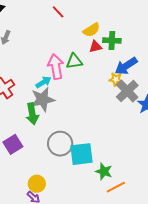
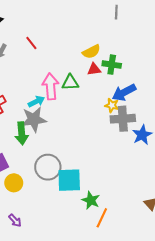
red line: (58, 12) -> (31, 43), moved
gray cross: (127, 91) -> (123, 119), turned 35
yellow circle: (37, 184) -> (14, 183), moved
orange line: (116, 187) -> (102, 218), turned -42

